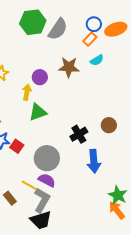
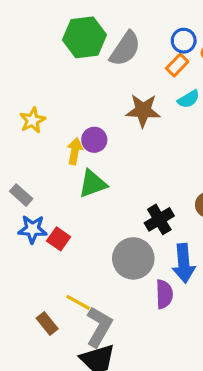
purple circle: (40, 77) -> (94, 140), moved
gray circle: (47, 158) -> (133, 258), moved
purple semicircle: (47, 180) -> (164, 294), moved, turned 60

